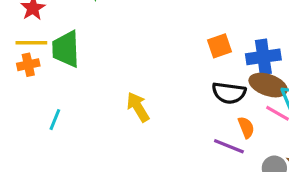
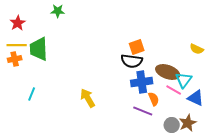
blue cross: (263, 57) -> (142, 82), moved
black semicircle: (229, 93) -> (132, 61), moved
yellow arrow: (138, 107) -> (88, 98), moved

